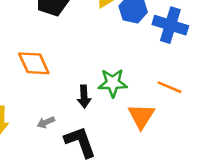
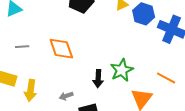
green star: (113, 83) -> (122, 70), turned -30

